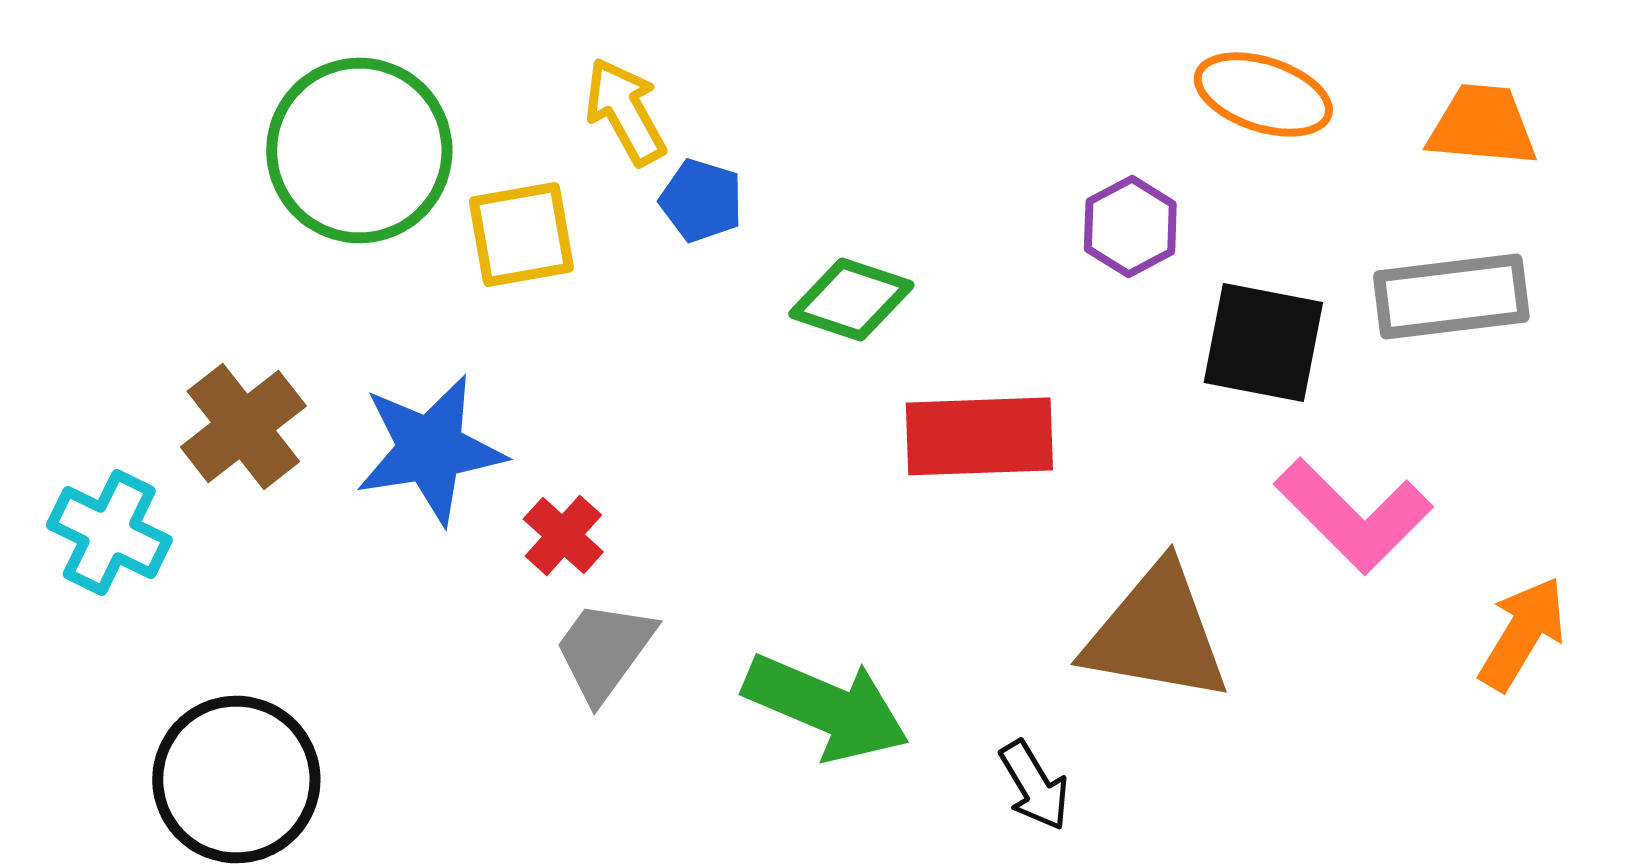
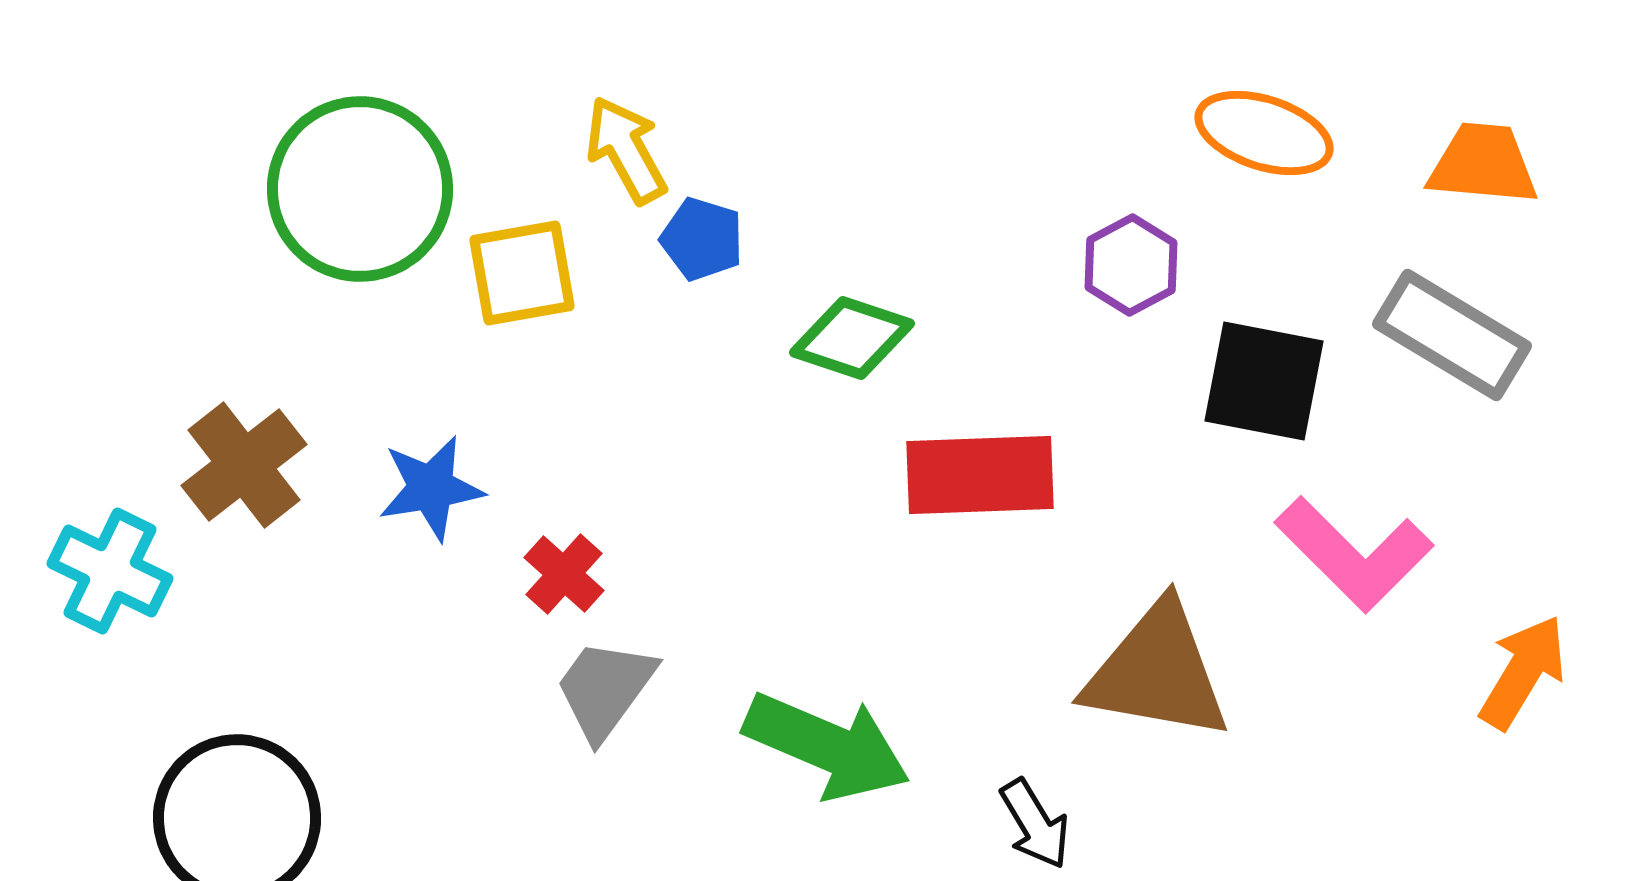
gray rectangle: (1451, 296) -> (1452, 335), turned 38
blue star: (430, 449) -> (431, 488), size x0.7

